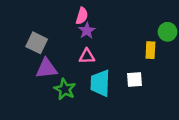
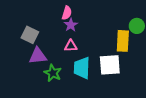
yellow rectangle: (150, 50) -> (123, 41), size x1.5
white square: (134, 79) -> (110, 65), size x1.6

